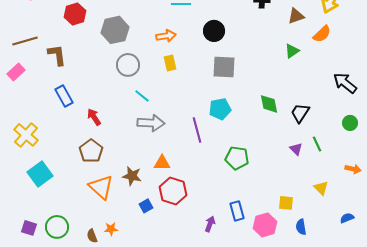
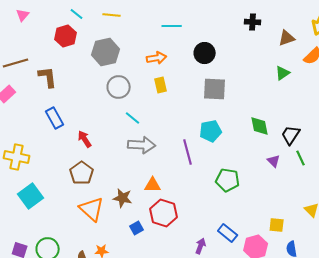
yellow cross: (26, 135) -> (17, 157), turned -30
green line: (317, 144) -> (301, 158), moved
purple triangle: (296, 149) -> (274, 161), moved
blue rectangle: (237, 211) -> (228, 233), turned -36

